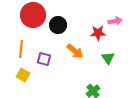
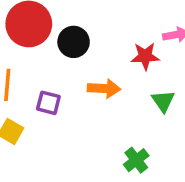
orange arrow: (75, 51) -> (104, 88), turned -36

